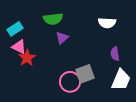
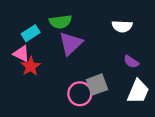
cyan rectangle: (15, 29) -> (31, 33), moved
purple triangle: (62, 38) -> (71, 43), size x1.6
purple semicircle: (115, 54) -> (131, 62), turned -48

